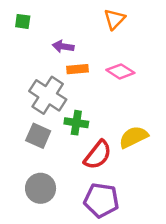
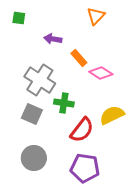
orange rectangle: (77, 69) -> (79, 58), moved, turned 54
pink diamond: (120, 71) -> (101, 73), moved

